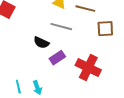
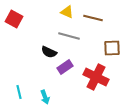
brown square: (105, 29) -> (112, 48), moved
cyan line: (18, 87) -> (19, 92), moved

